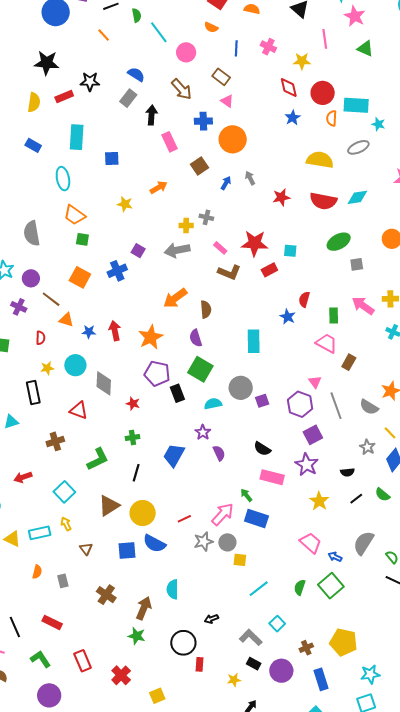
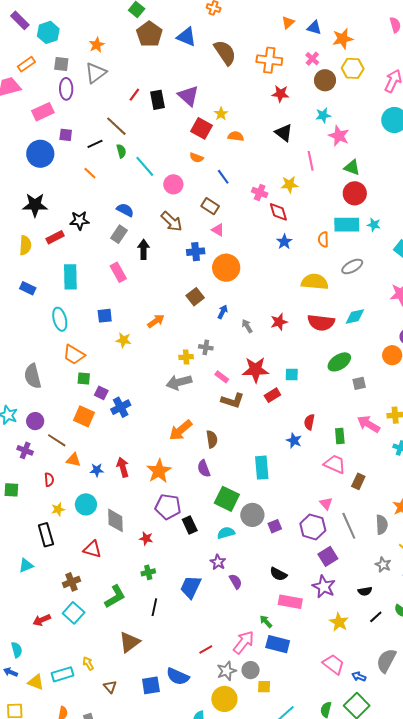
pink cross: (268, 47) -> (260, 192), moved
blue line: (236, 48) -> (223, 177), turned -35
red circle: (323, 93) -> (355, 193), moved
cyan star: (378, 124) -> (374, 225), moved
pink rectangle: (169, 142) -> (118, 272), moved
blue square: (112, 158) -> (105, 316), moved
gray arrow: (250, 178) -> (247, 326), moved
purple square: (138, 251) -> (101, 393), moved
green square: (200, 369) -> (227, 499), moved
gray semicircle: (369, 407) -> (382, 525), turned -120
cyan square: (64, 492) -> (74, 613), moved
yellow circle: (143, 513) -> (224, 699), moved

